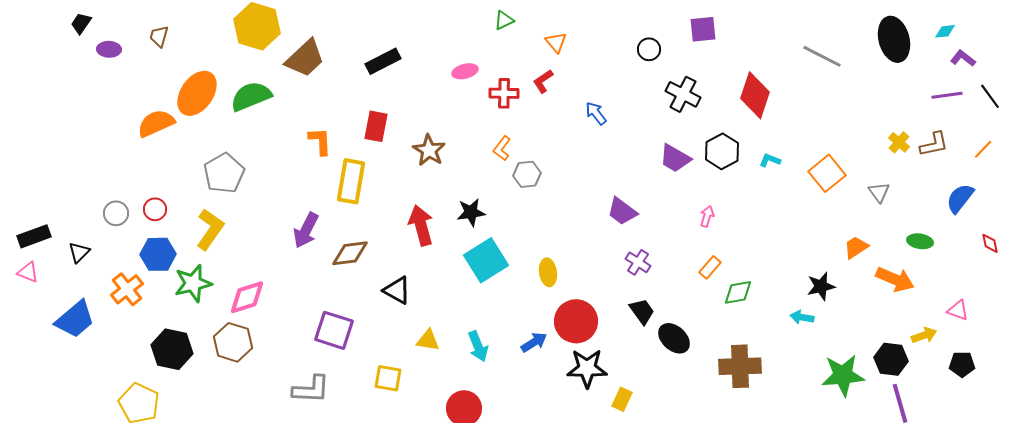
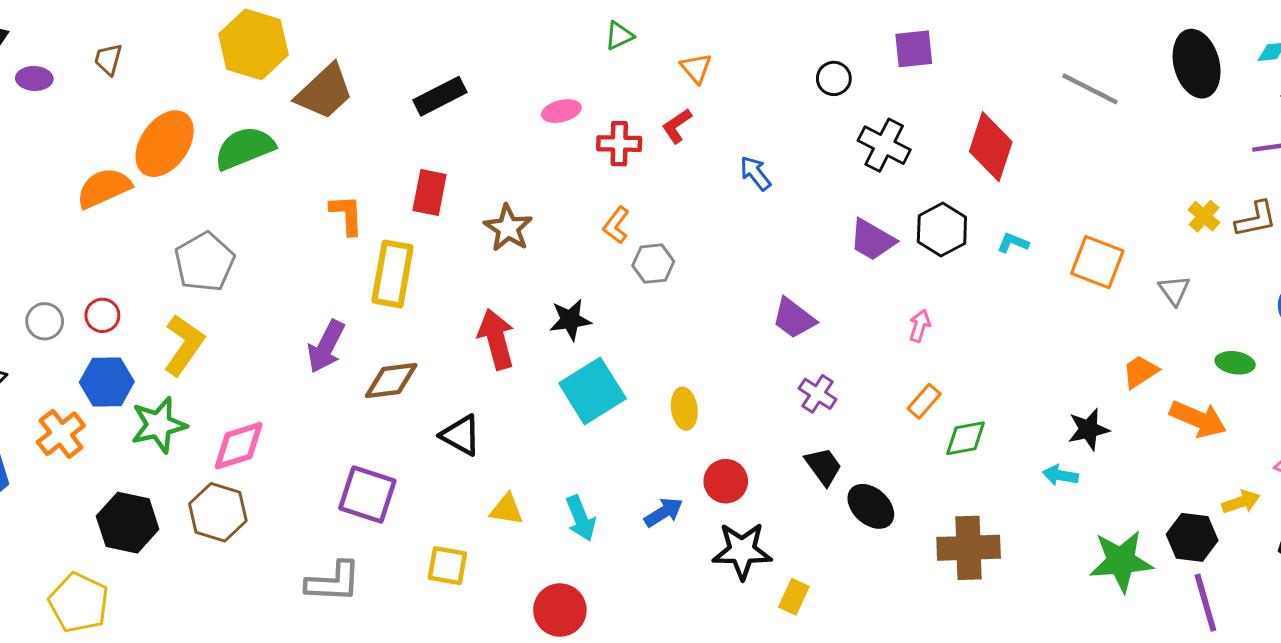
orange square: (827, 173) -> (1097, 262), turned -30
red circle: (576, 321) -> (726, 481), size x0.7

